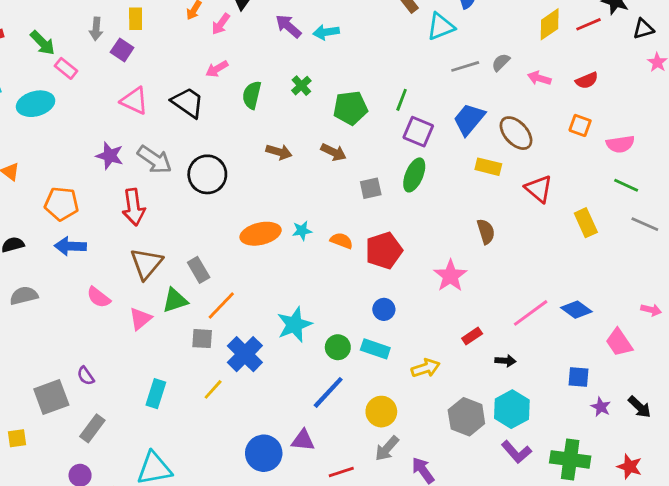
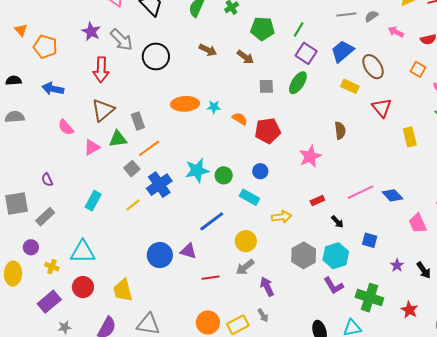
orange pentagon: (62, 204) -> (45, 47), moved
gray square: (202, 339) -> (132, 169), turned 35
green circle: (338, 347) -> (224, 175), moved
black arrow: (505, 361) -> (337, 222), turned 32
blue square: (578, 377) -> (370, 240), moved
gray square: (51, 397) -> (16, 204), moved

